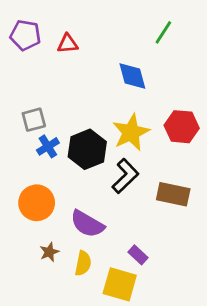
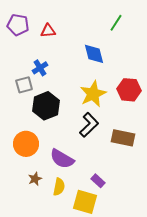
blue cross: (48, 146) -> (40, 68), moved
black hexagon: (87, 149) -> (46, 106), moved

